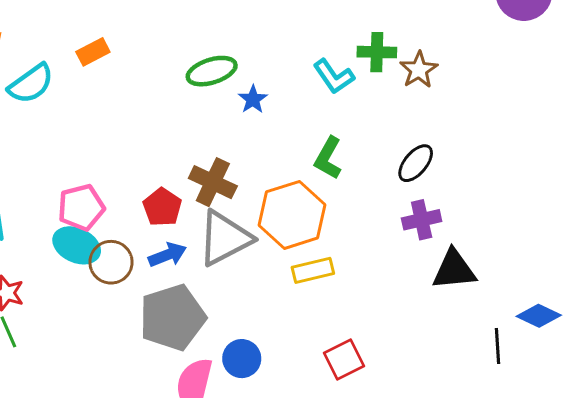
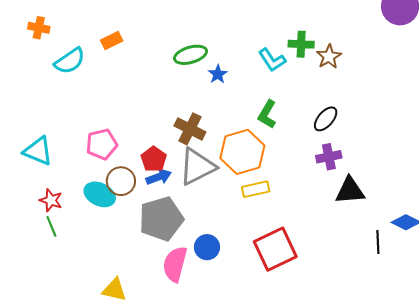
red pentagon: (162, 207) -> (154, 159), moved
cyan ellipse: (77, 245) -> (100, 194), moved
red square: (344, 360) -> (275, 249), size x1.6

